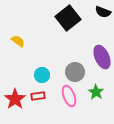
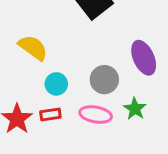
yellow semicircle: (18, 41) -> (33, 48), moved, size x1.5
pink ellipse: (69, 96) -> (96, 115), turned -60

